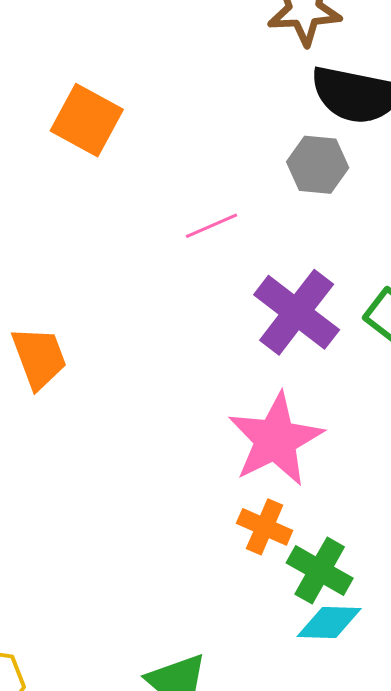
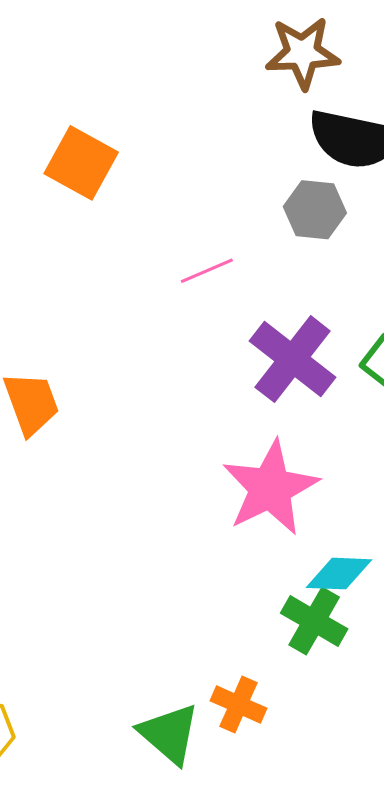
orange cross: (265, 527) -> (238, 705), moved
cyan diamond: (329, 622) -> (339, 574), moved

